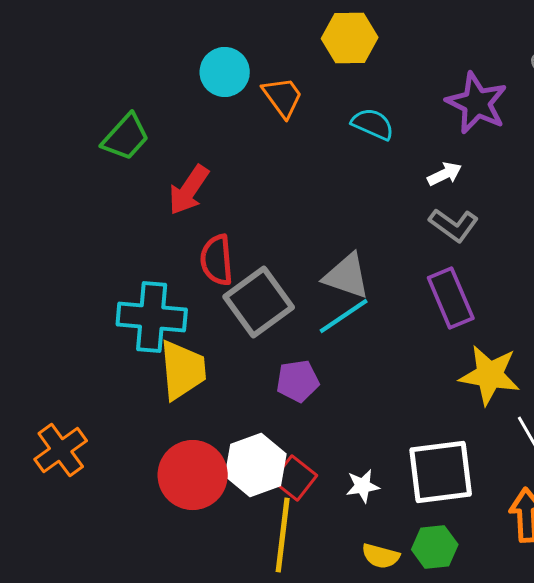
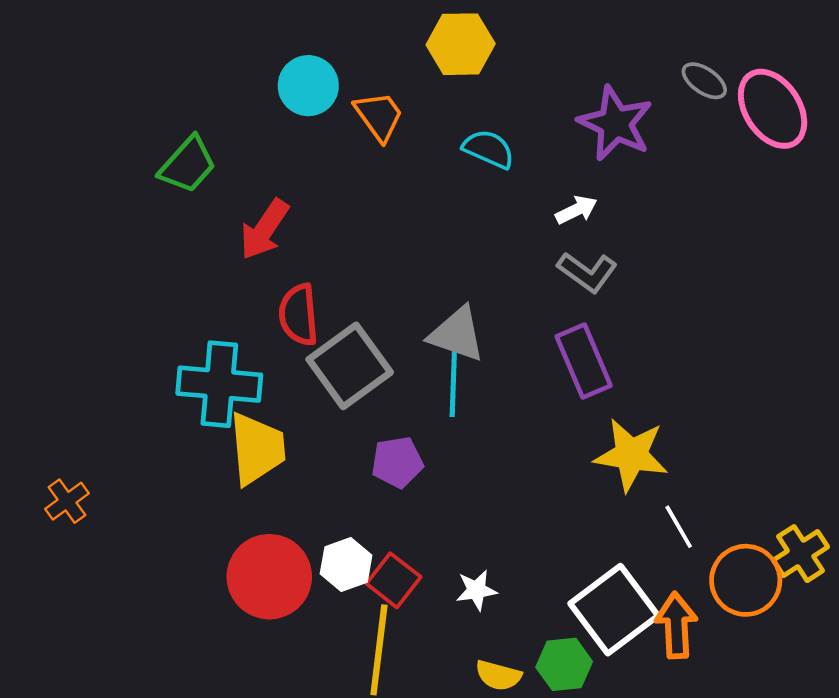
cyan line: (344, 316) -> (453, 383), turned -54
orange cross: (61, 450) -> (67, 501), moved, size x0.7
white hexagon: (256, 465) -> (346, 564), size x0.7
white square: (441, 472) -> (614, 610), moved, turned -30

